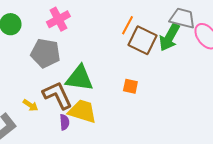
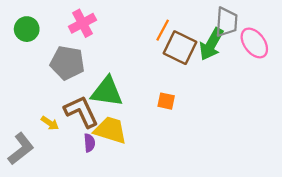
gray trapezoid: (182, 18) -> (226, 22), turned 80

